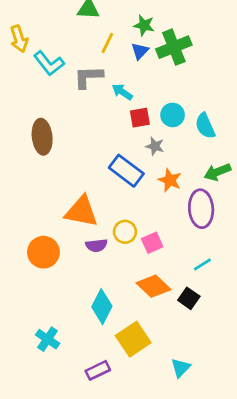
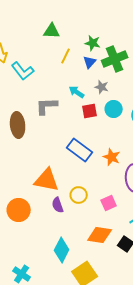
gray L-shape: (88, 77) -> (47, 106), moved
gray star: (155, 146) -> (102, 87), moved
pink square: (152, 243) -> (109, 203), moved
purple semicircle: (96, 245) -> (58, 205), turned 77
orange diamond: (154, 286) -> (100, 235), turned -35

